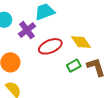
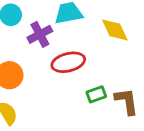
yellow diamond: (81, 42) -> (115, 30), moved

